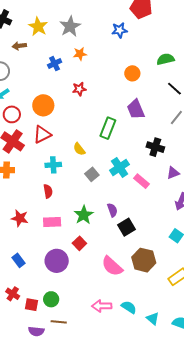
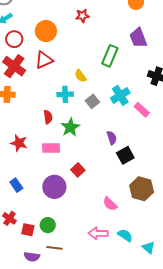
cyan cross: (53, 165) -> (65, 94), moved
green star: (84, 215) -> (70, 127), moved
pink semicircle: (112, 266) -> (110, 204), moved, size x0.7

